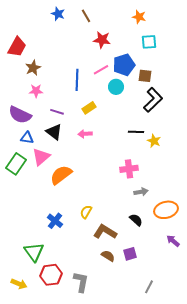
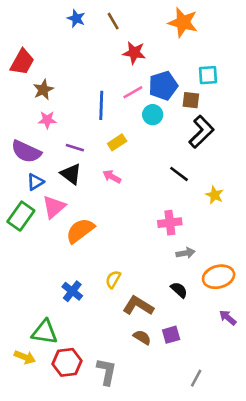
orange star: (139, 17) -> (183, 22), size x1.6
cyan square: (149, 42) -> (208, 75), moved
black line: (136, 132) -> (179, 174), turned 35
pink arrow: (85, 134) -> (112, 177), turned 32
blue triangle: (27, 138) -> (35, 182), turned -40
yellow star: (154, 141) -> (215, 195), moved
green triangle: (34, 252) -> (45, 332), turned -45
yellow arrow: (19, 284) -> (25, 357), moved

